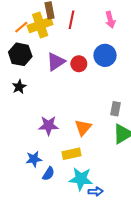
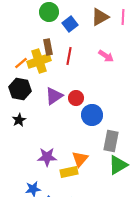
pink arrow: (110, 20) -> (106, 56), turned -42
blue circle: (105, 55) -> (92, 115), moved
gray rectangle: (115, 109) -> (111, 141), size x1.5
yellow rectangle: (71, 154) -> (69, 172), moved

